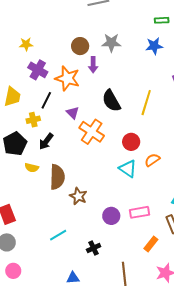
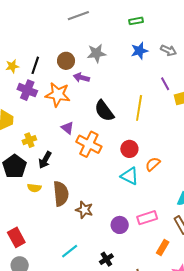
green rectangle: (162, 20) -> (136, 21), moved
purple arrow: (93, 65) -> (81, 78), turned 112
black line: (46, 100) -> (35, 65), moved

